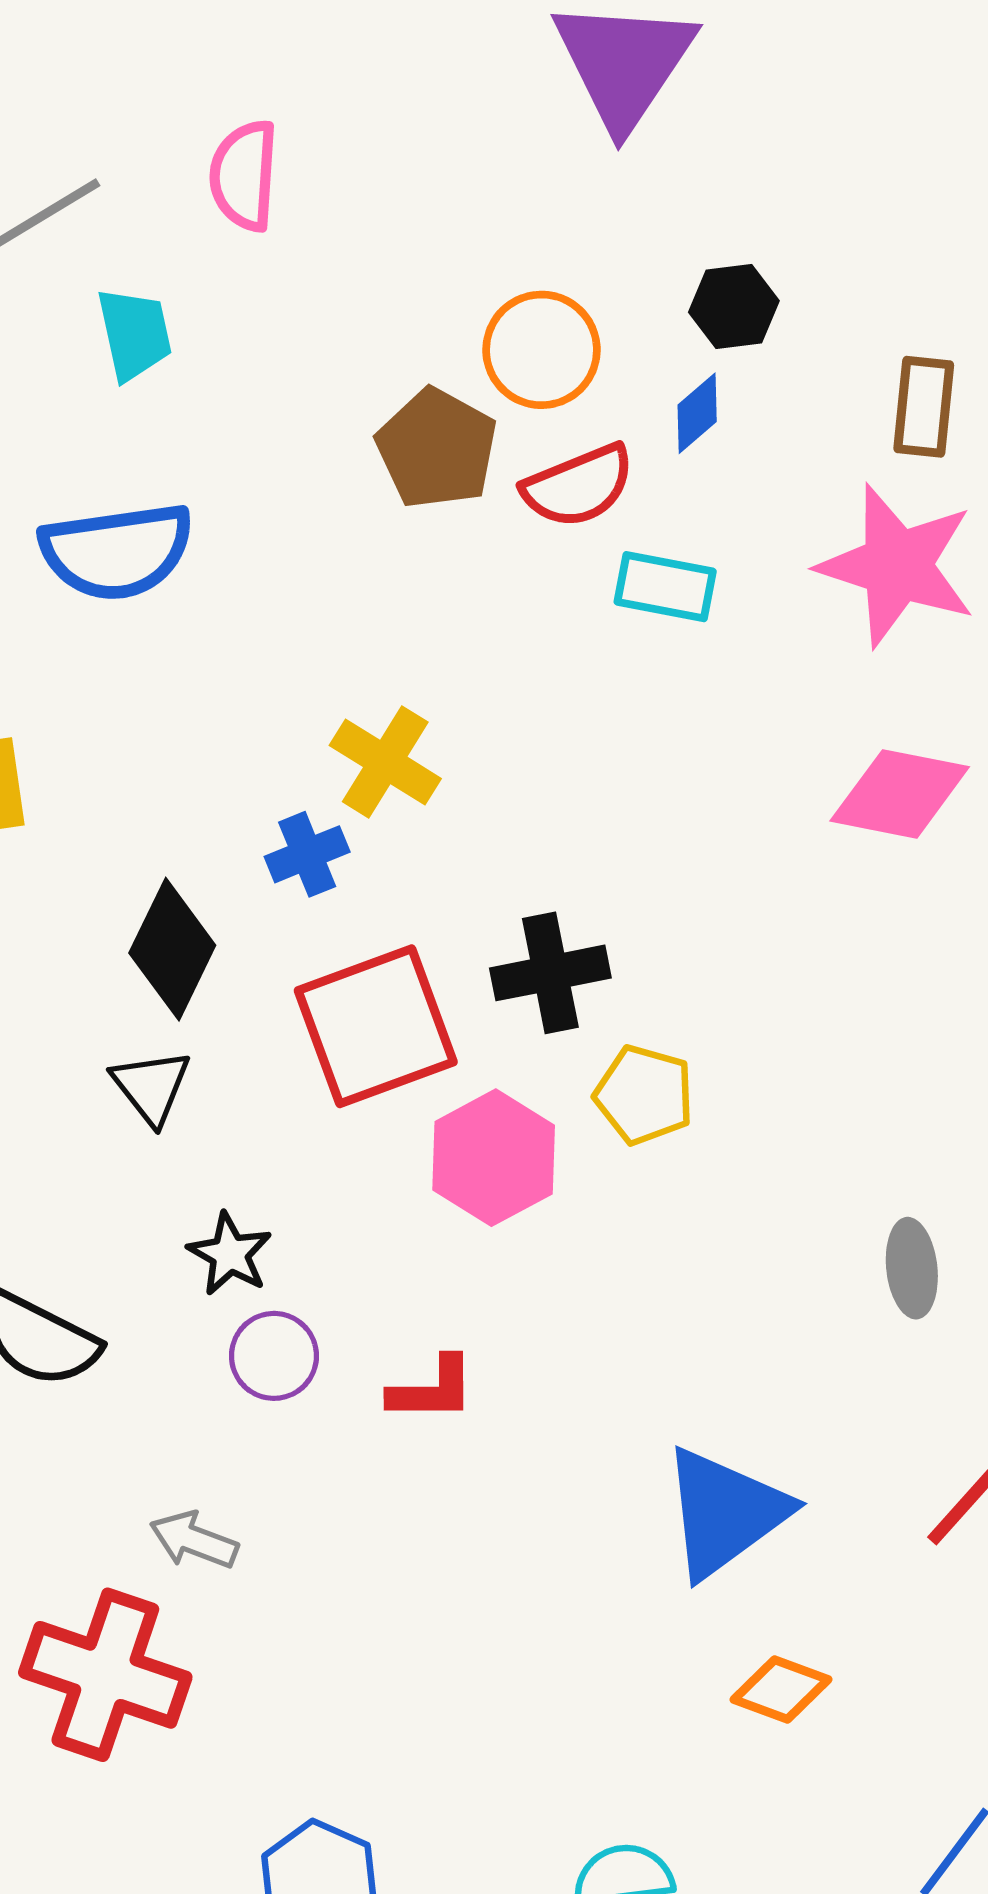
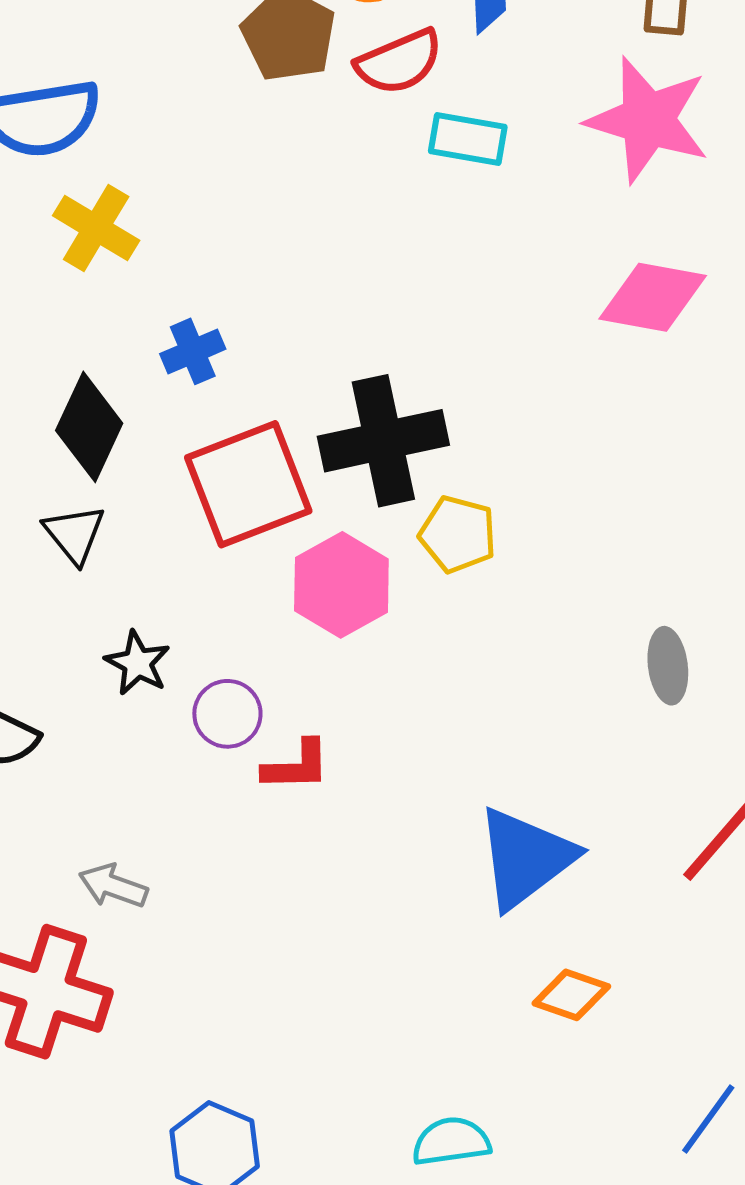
yellow cross: (385, 762) -> (96, 228), moved
black cross: (550, 973) -> (383, 441), size x1.4
purple circle: (274, 1356) -> (227, 714), moved

